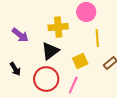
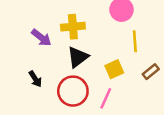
yellow cross: (58, 27) -> (73, 27), moved

